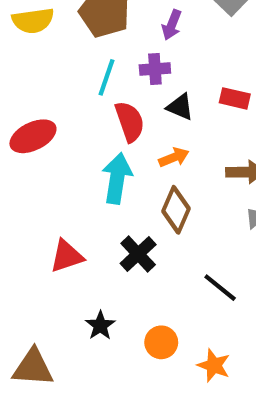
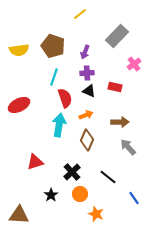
purple cross: (155, 69) -> (87, 73), moved
black cross: (138, 254) -> (72, 172), moved
orange circle: (161, 342) -> (80, 194), moved
orange star: (214, 365) -> (96, 214), moved

